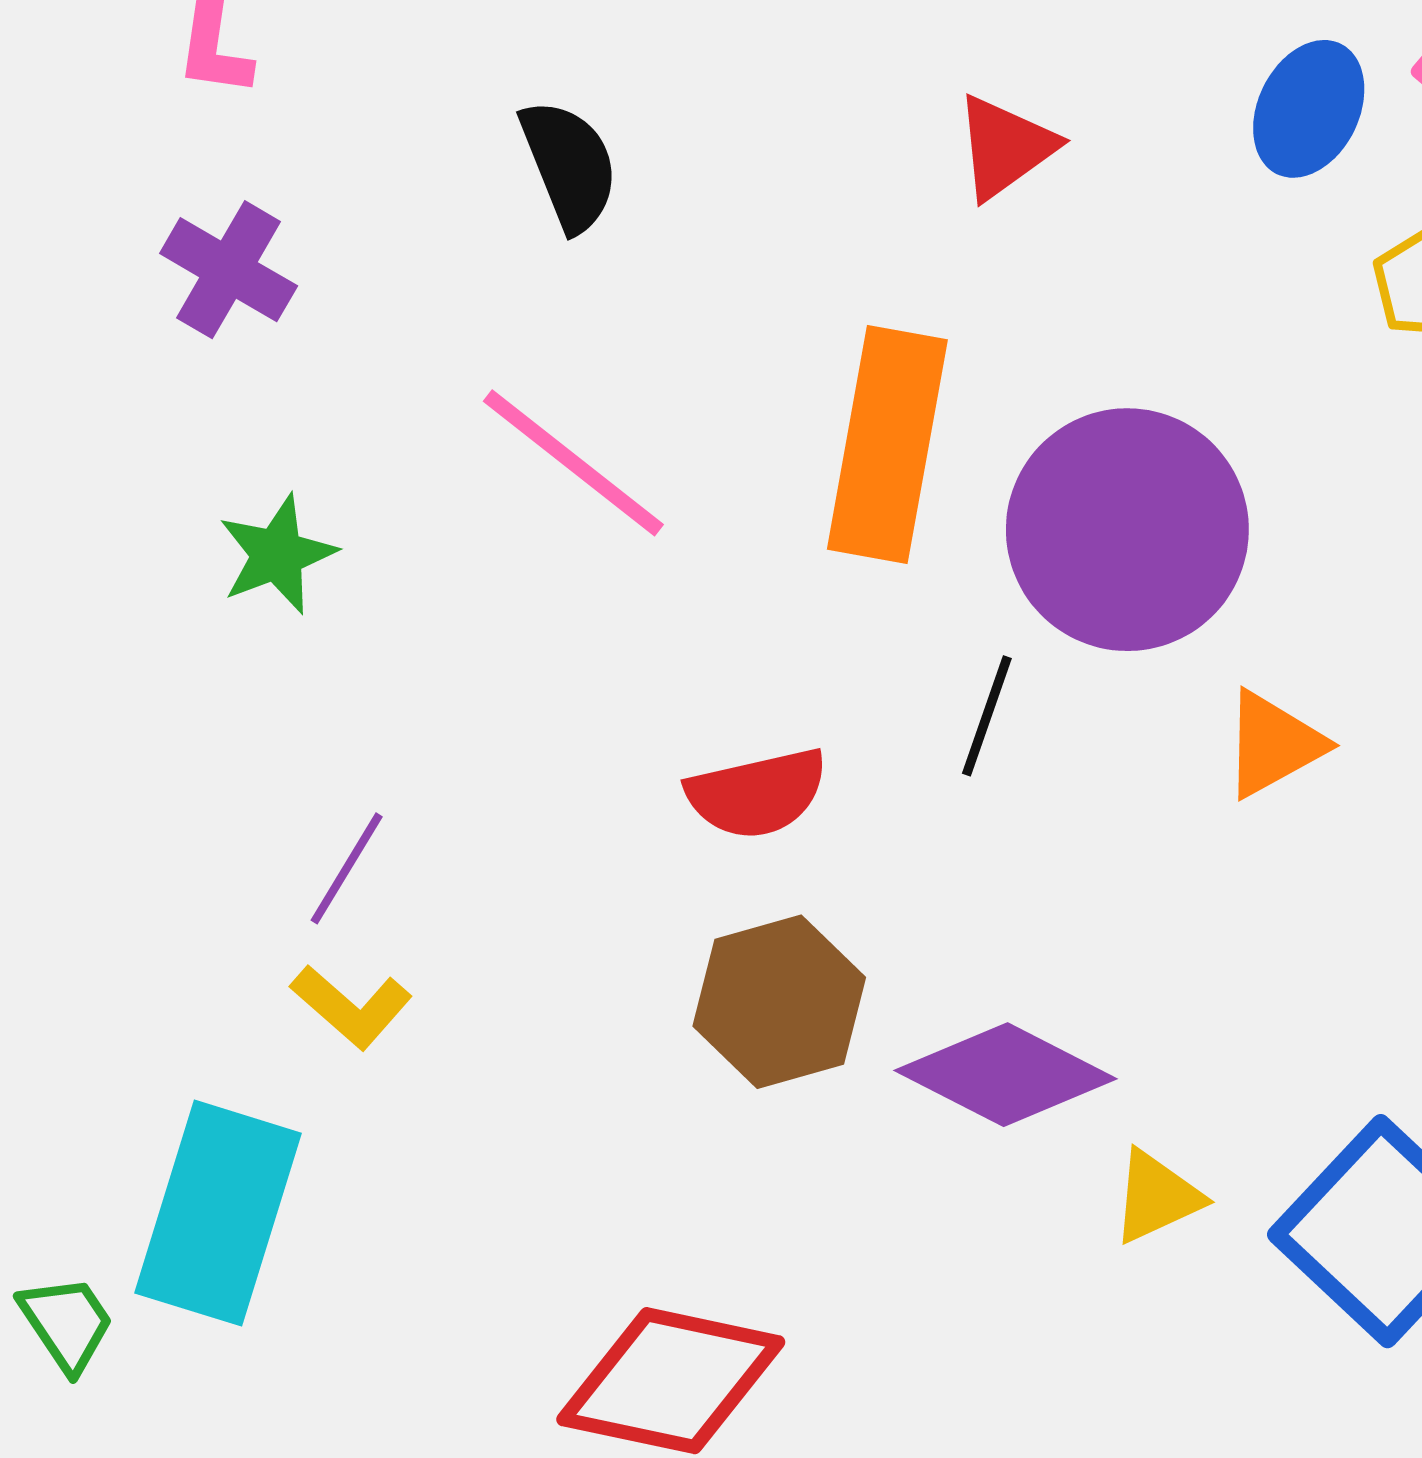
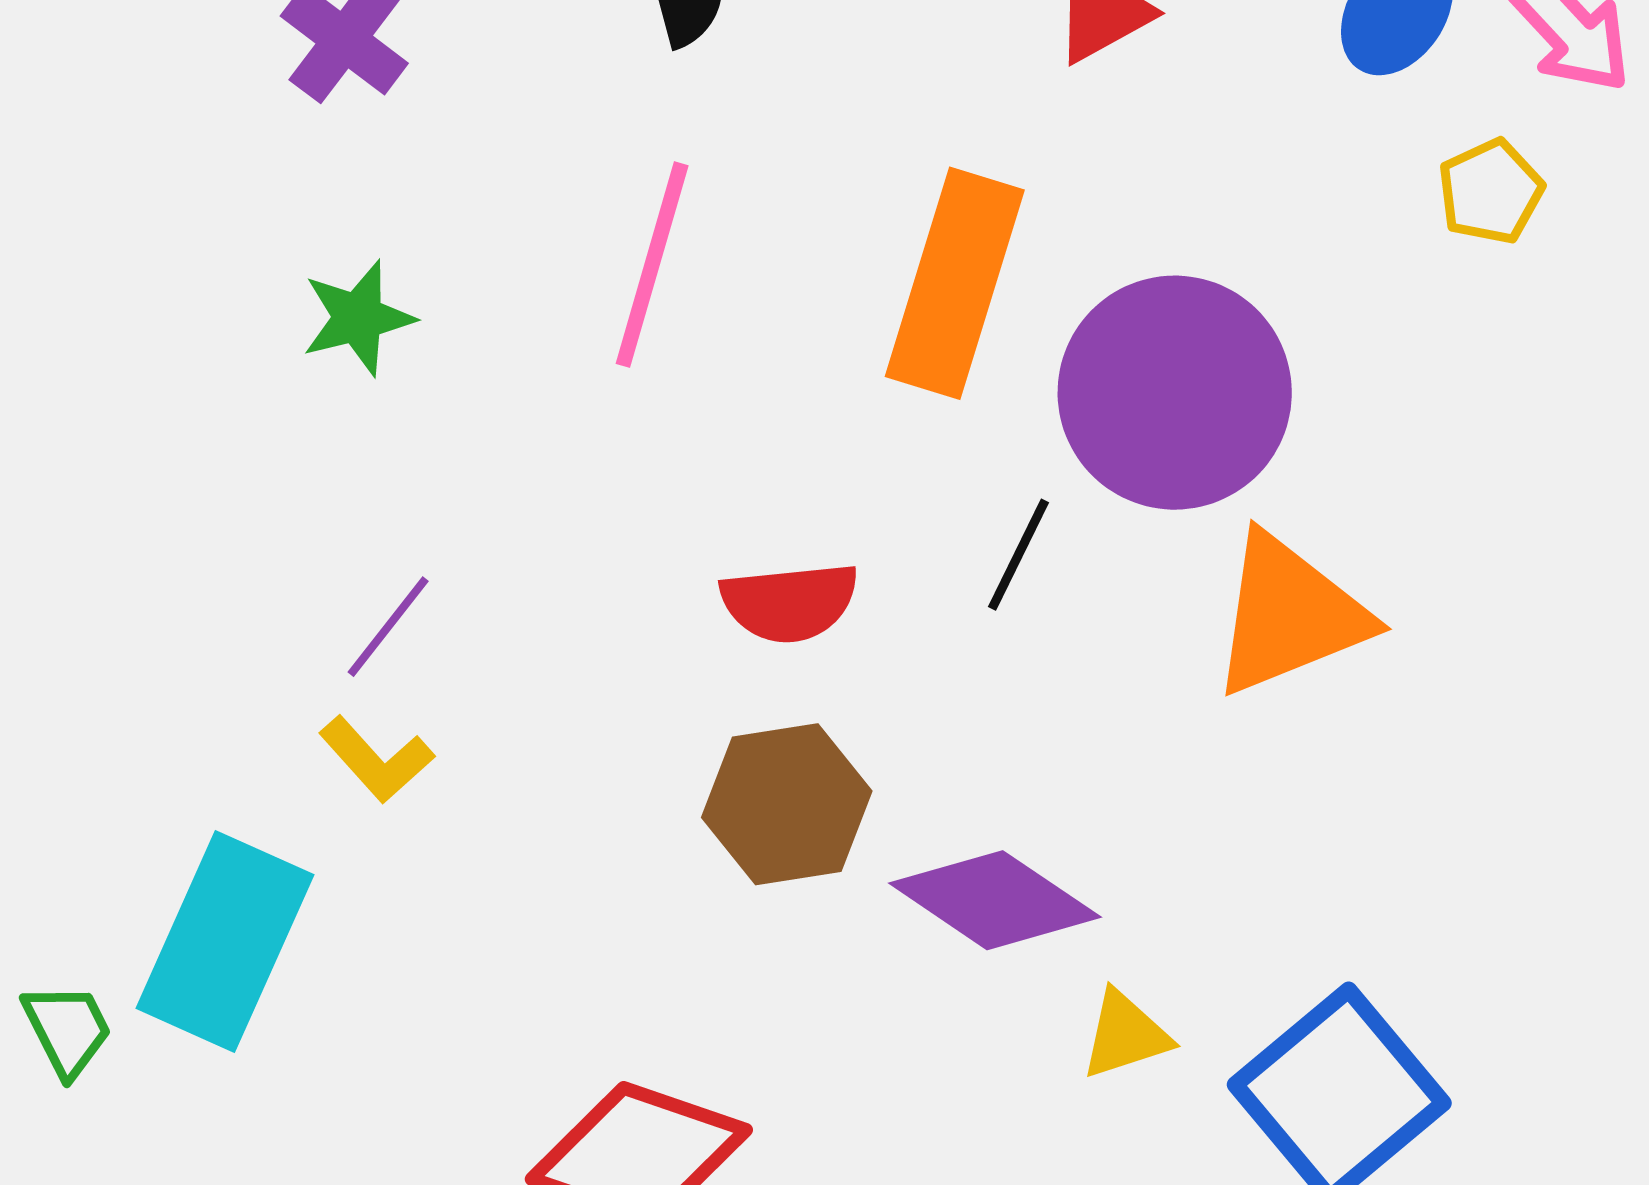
pink line: (573, 463) -> (652, 265), turned 61
orange triangle: (1273, 744) -> (1289, 615), size x1.6

